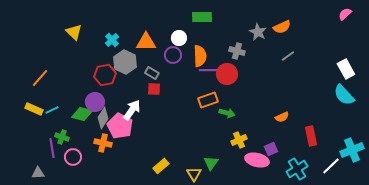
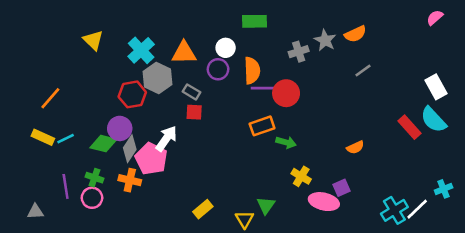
cyan cross: (112, 40) -> (141, 50), size x1.5
gray cross: (237, 51) -> (299, 52), moved, turned -35
red rectangle: (311, 136) -> (410, 127), moved, turned -30
green cross: (62, 137) -> (95, 178), moved
yellow cross: (239, 140) -> (301, 176), turned -35
cyan cross: (352, 150) -> (444, 189), size x0.6
cyan cross: (297, 169) -> (394, 210), moved
gray triangle: (38, 173) -> (35, 212), moved

